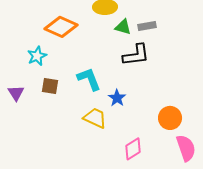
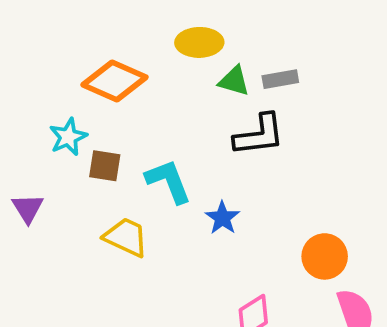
brown square: (50, 86) -> (105, 166), moved
yellow trapezoid: (95, 118) -> (126, 237), moved

